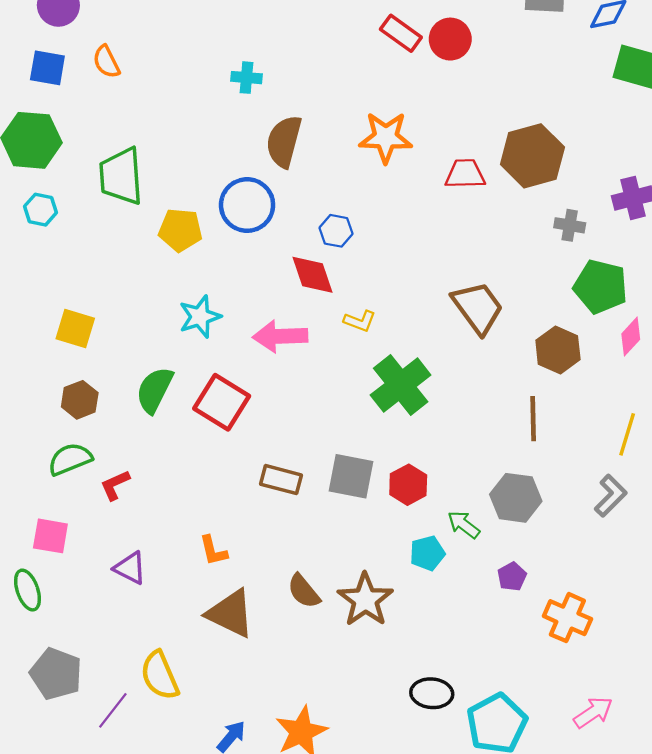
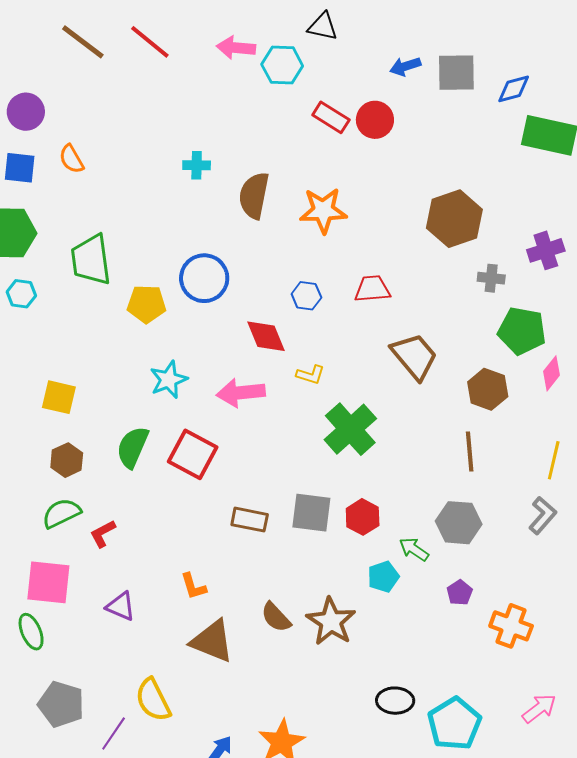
brown semicircle: (284, 141) -> (254, 195), moved
red trapezoid: (465, 174) -> (372, 289), moved
blue hexagon: (336, 231) -> (306, 296), moved
pink square: (50, 536) -> (48, 582), size x1.4

